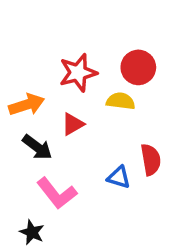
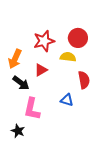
orange arrow: (27, 105) -> (15, 59), turned 132
red semicircle: (151, 160) -> (84, 80), moved
pink L-shape: (57, 193) -> (32, 109), turned 50

